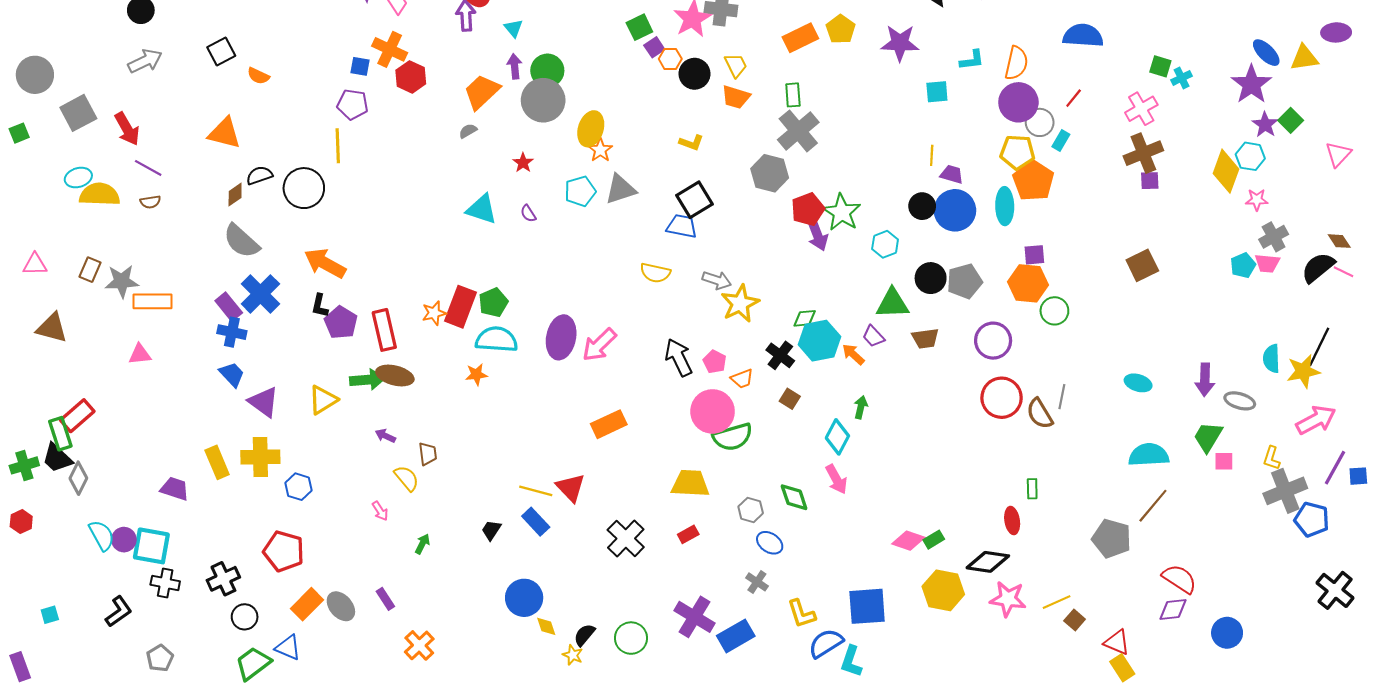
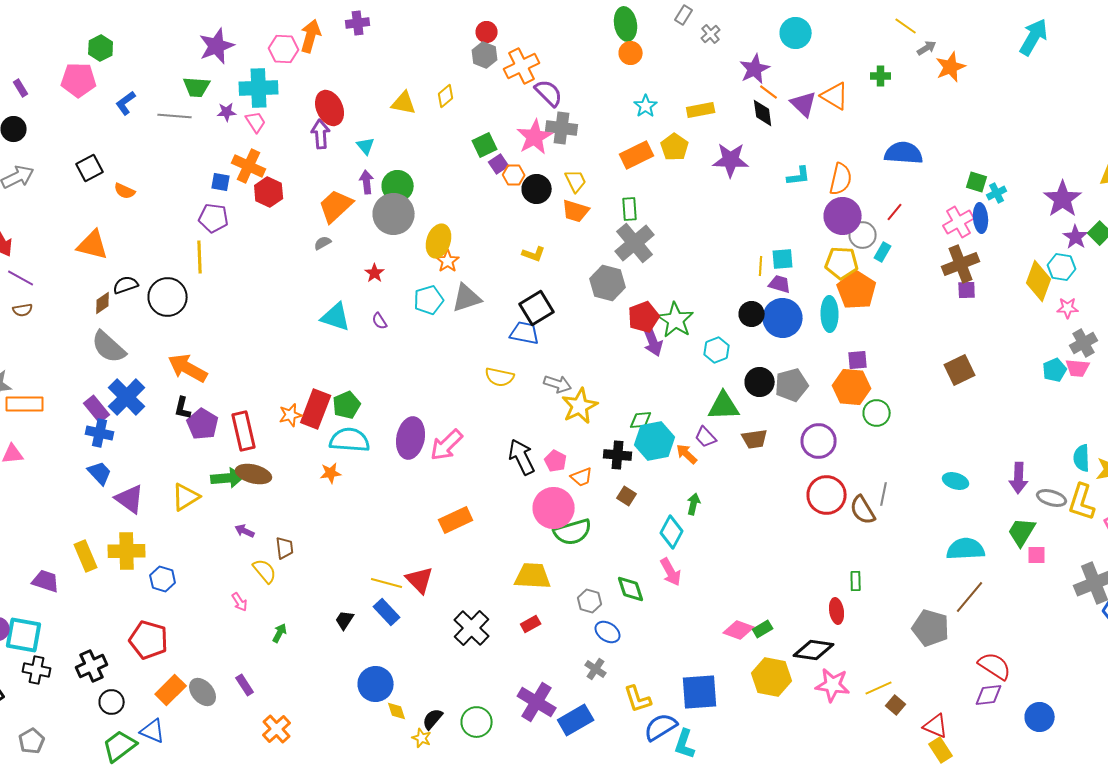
blue ellipse: (1266, 53) -> (981, 218), moved, turned 40
cyan square: (937, 92) -> (783, 259), moved
black cross: (780, 355) -> (618, 455), turned -32
yellow L-shape: (1272, 458) -> (1082, 502), moved, size x1.6

